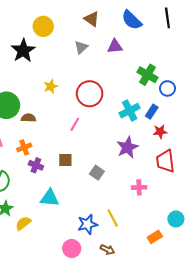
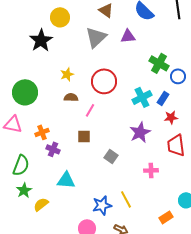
gray triangle: (81, 47) -> (96, 37), size x1.6
brown semicircle: (28, 118) -> (71, 97), moved
brown square: (65, 160) -> (84, 136), moved

